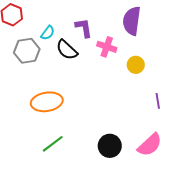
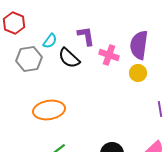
purple semicircle: (132, 21) -> (139, 45), moved

